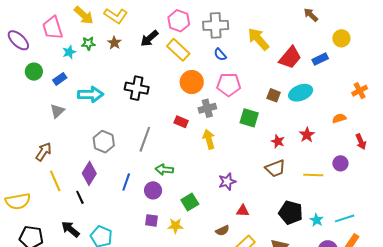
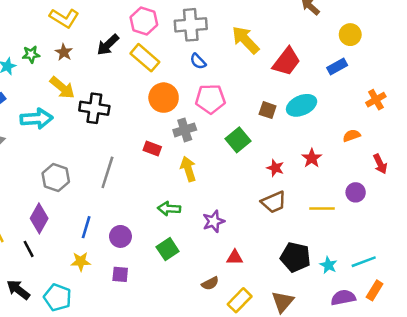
yellow arrow: (84, 15) -> (62, 88), moved
blue rectangle: (320, 59) -> (337, 67), moved
green square: (249, 118) -> (238, 140), turned 36
green arrow: (164, 170) -> (169, 209), moved
yellow star: (175, 226) -> (81, 261), moved

